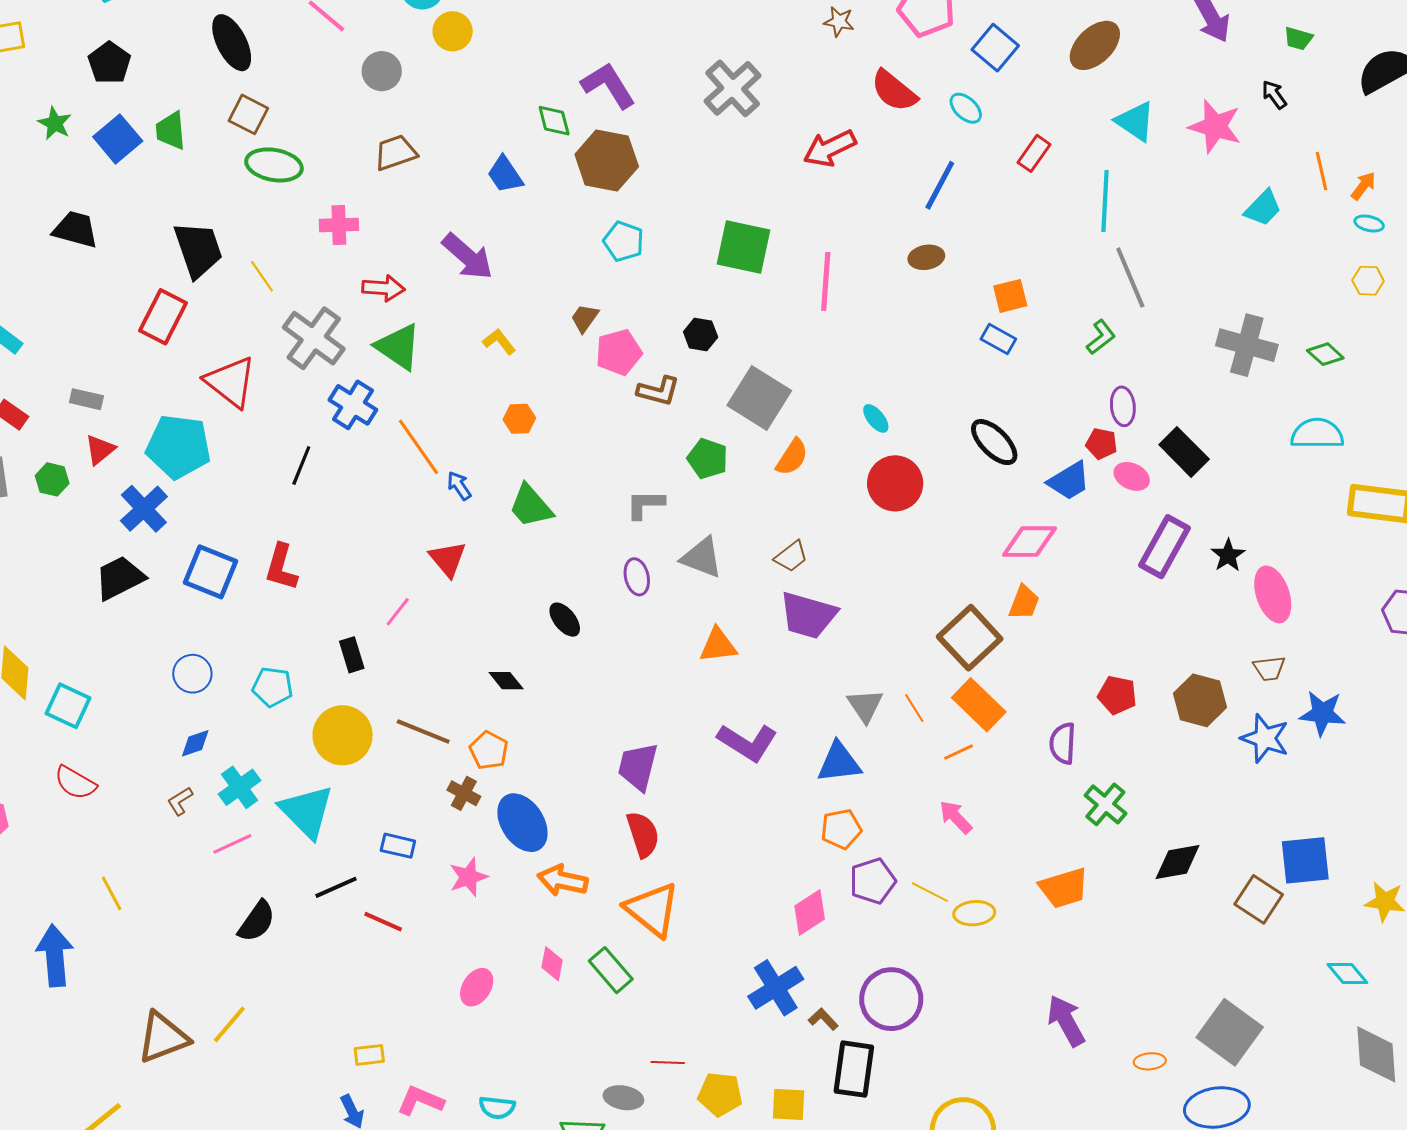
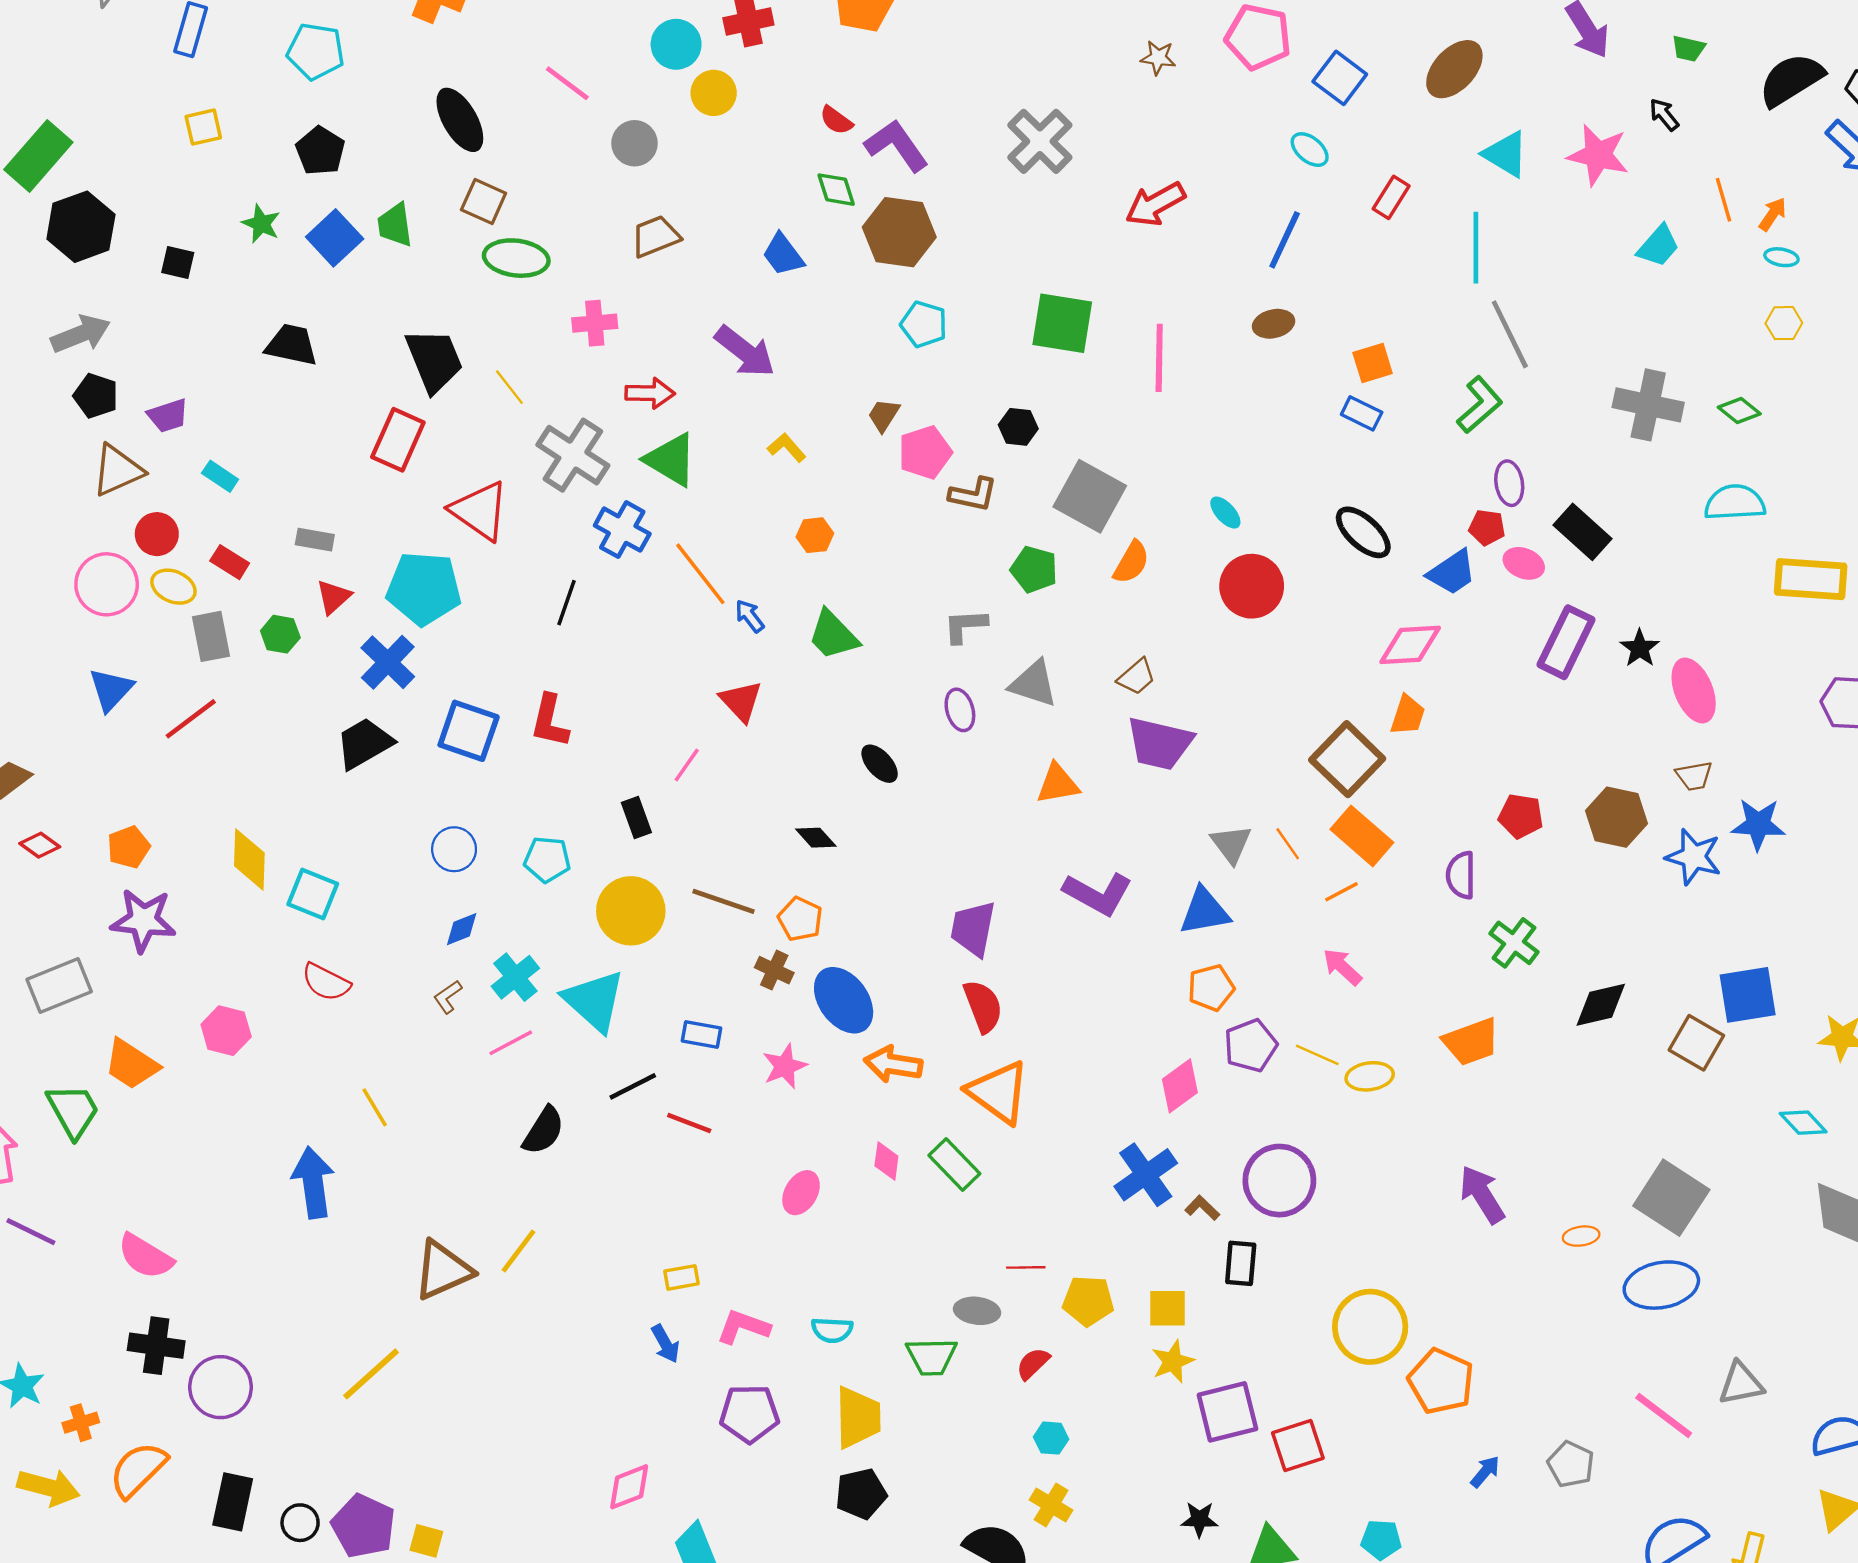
red semicircle: (894, 91) -> (836, 120), moved, size x0.6
green L-shape: (1101, 337) -> (1480, 405), size x1.4
black rectangle: (854, 1069) -> (1241, 1263), size x0.7

